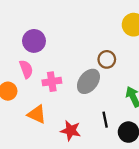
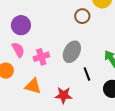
brown circle: (107, 59) -> (82, 16), moved
black line: (105, 120) -> (87, 74), moved

